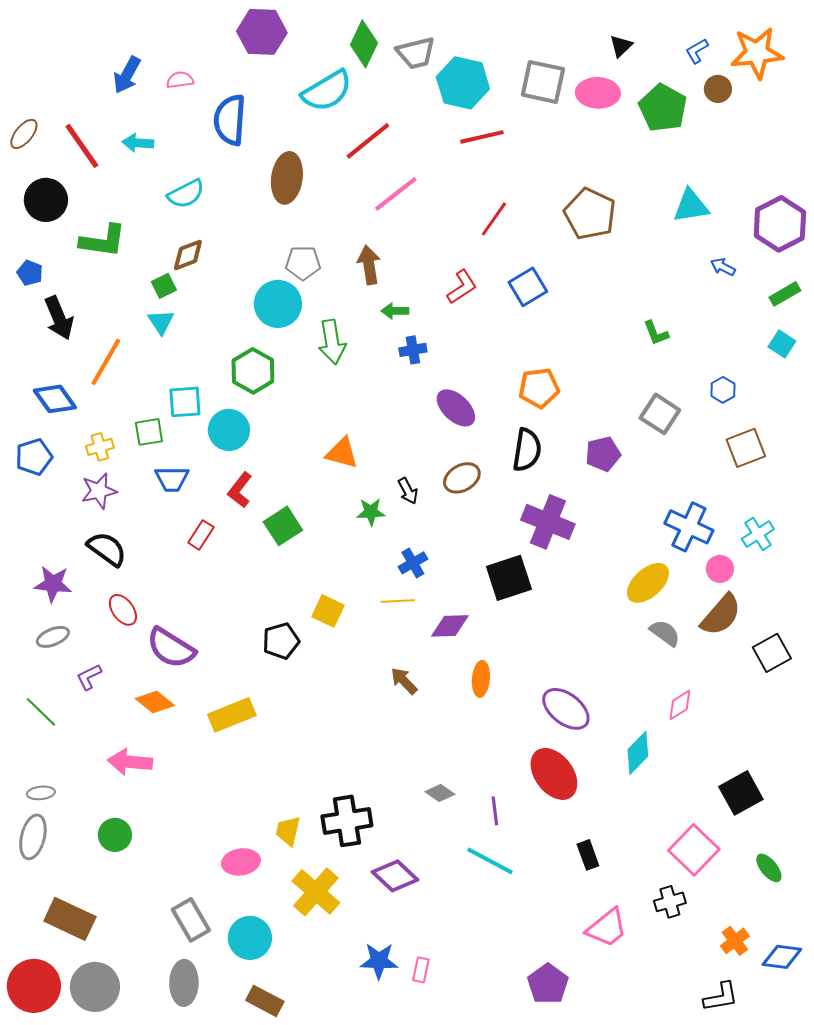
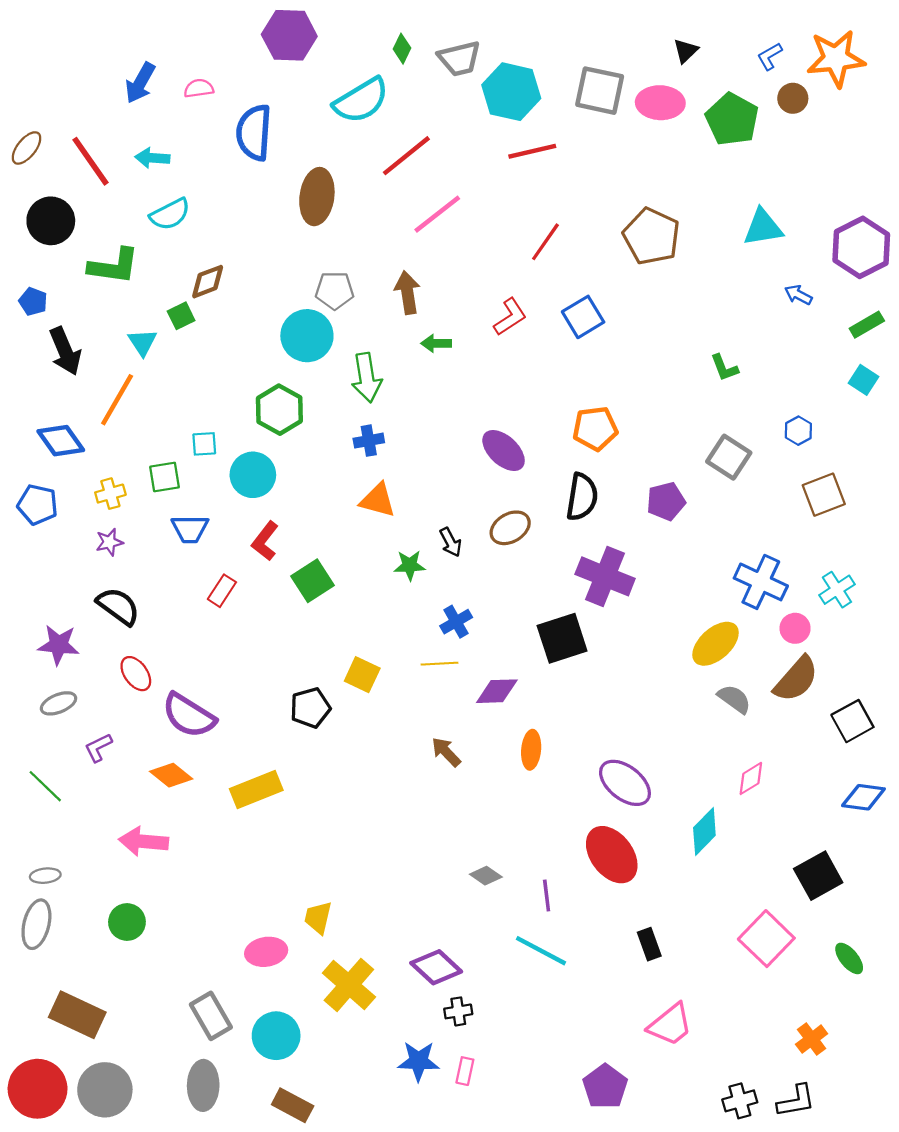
green diamond: (364, 44) -> (402, 49), size x0.6
cyan semicircle: (186, 194) -> (170, 214), moved
cyan triangle: (161, 322) -> (142, 342), moved
blue cross: (413, 350) -> (369, 441), moved
cyan square: (185, 402) -> (204, 444), size x0.7
blue pentagon: (34, 457) -> (38, 505), turned 30
purple star: (99, 491) -> (109, 542), size x0.7
black cross: (347, 821) -> (458, 1011), moved, size x0.5
black cross: (670, 902) -> (740, 1101), moved
blue diamond: (782, 957) -> (863, 797), moved

